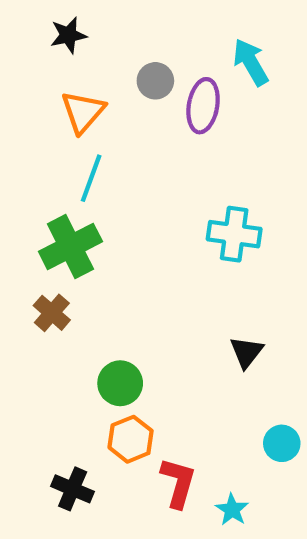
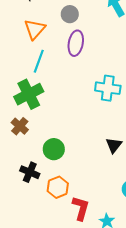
purple ellipse: (203, 106) -> (76, 43), moved
green circle: (120, 383) -> (54, 149), moved
black cross: (73, 489) -> (30, 172), moved

